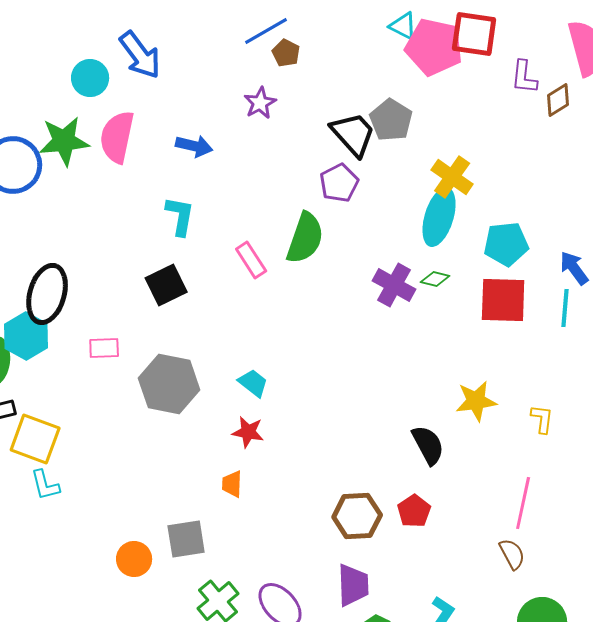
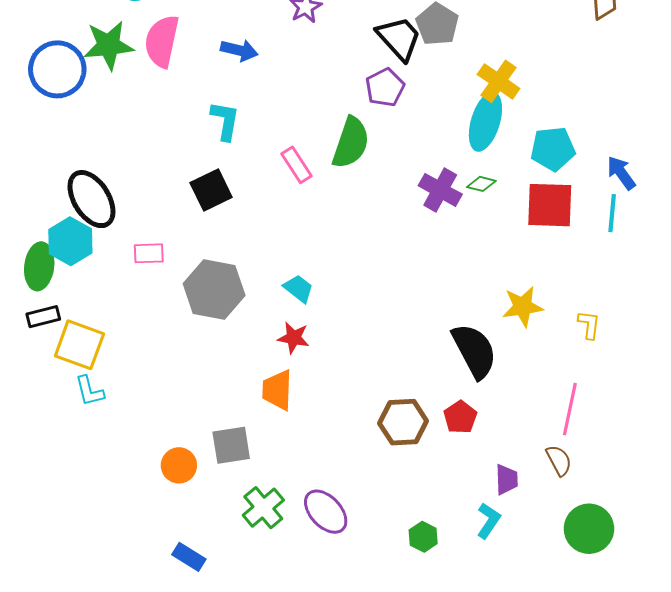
black ellipse: (47, 294) -> (91, 199), turned -48
black semicircle: (428, 445) -> (474, 351), size x1.4
orange trapezoid: (232, 484) -> (277, 390), size x1.5
purple trapezoid: (353, 585) -> (507, 479), moved, size x0.7

